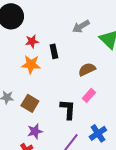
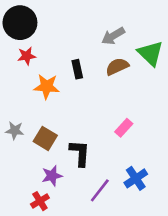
red star: (32, 41) -> (27, 56), moved
brown semicircle: (87, 69) -> (117, 67), moved
black L-shape: (68, 109) -> (80, 153), moved

